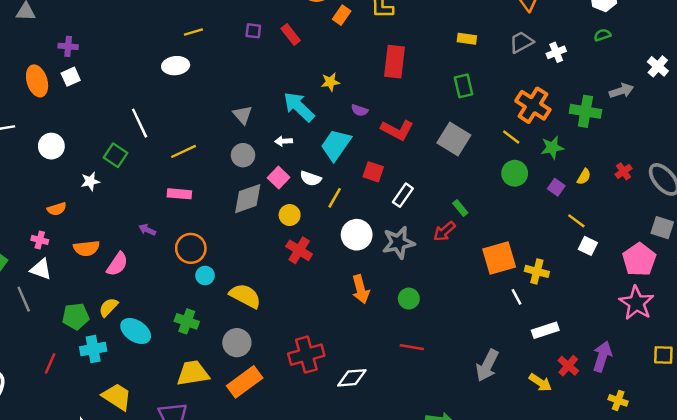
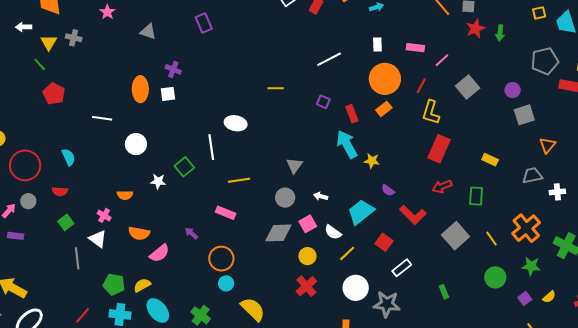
orange rectangle: (342, 15) -> (384, 109), moved
red rectangle: (395, 62) -> (439, 149), moved
white ellipse: (176, 66) -> (236, 123), moved
cyan arrow: (299, 107) -> (347, 144), moved
yellow line: (511, 137) -> (491, 239), moved
red arrow: (444, 231) -> (442, 186), moved

